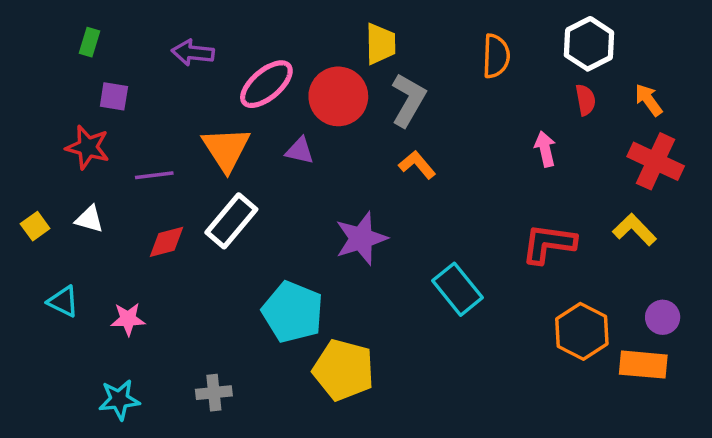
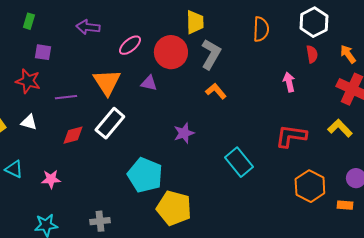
pink ellipse: (266, 84) -> (130, 45), size x0.7
purple star: (361, 238) -> (184, 133), size x0.7
orange rectangle: (643, 365) -> (345, 205), size x0.6

